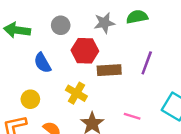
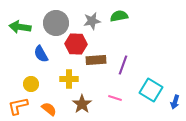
gray circle: (61, 25) -> (56, 23), size x1.6
purple line: (147, 63) -> (123, 65), moved
yellow cross: (76, 93) -> (69, 79), turned -30

